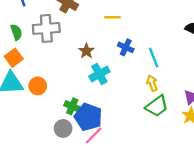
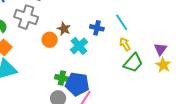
gray cross: (46, 28) -> (26, 17), turned 35
blue cross: (126, 47) -> (97, 28), moved
orange circle: (38, 86) -> (50, 40), moved

